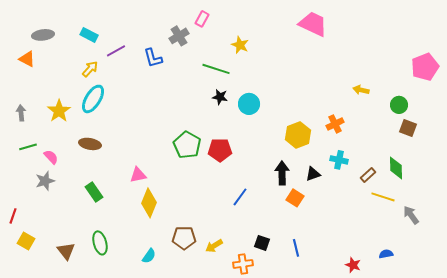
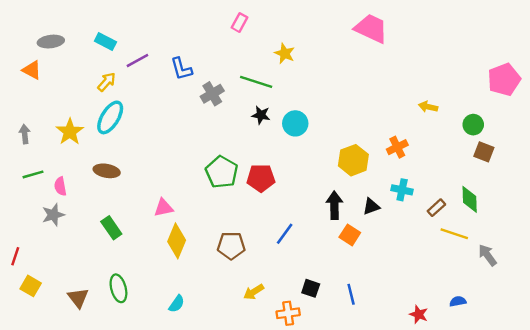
gray cross: (179, 36) -> (212, 94), moved
pink semicircle: (51, 157) -> (60, 186), turned -147
brown pentagon: (184, 238) -> (231, 246), moved

